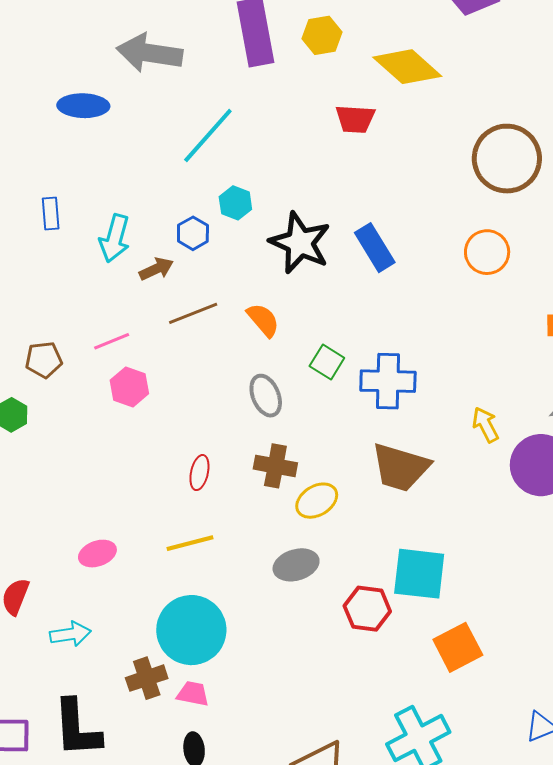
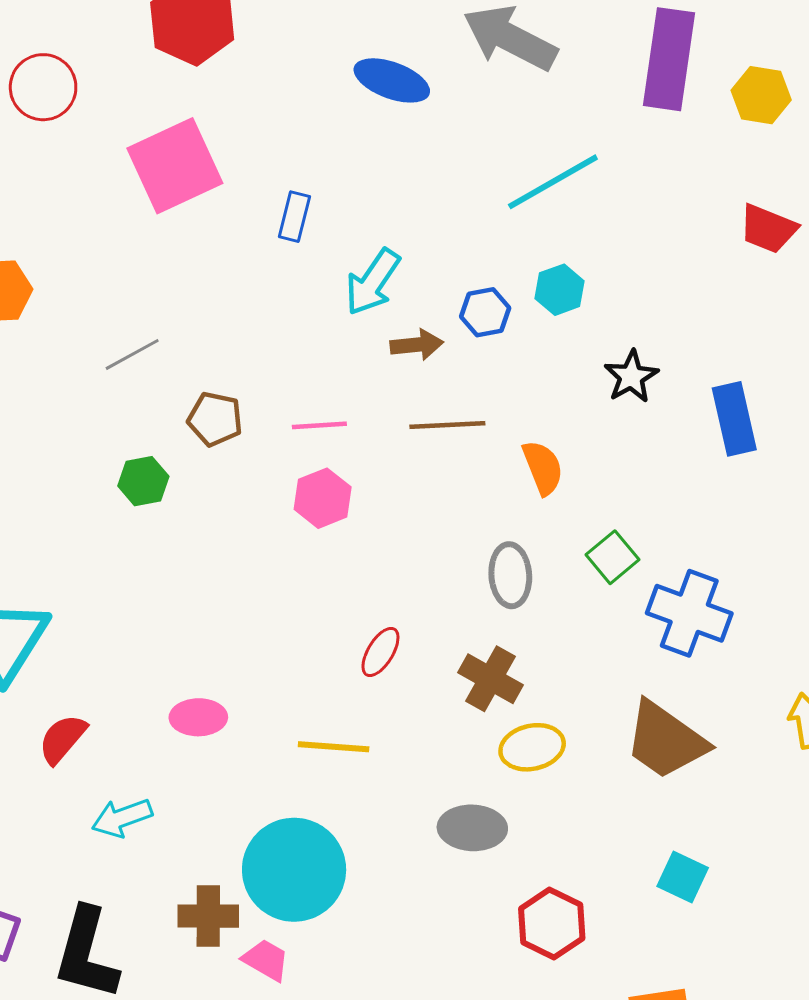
black star: (300, 243) -> (631, 377), size x0.6
cyan square: (419, 574) -> (683, 877), moved, size x0.6
cyan arrow: (70, 634) -> (122, 818), turned 150

